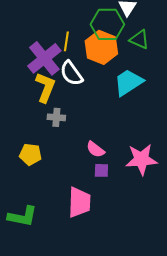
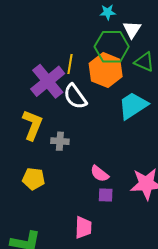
yellow L-shape: (45, 87) -> (33, 125), moved
pink trapezoid: (79, 202) -> (83, 228), size x0.7

